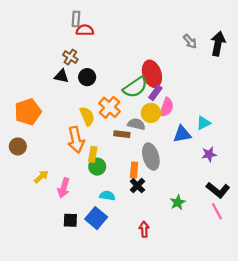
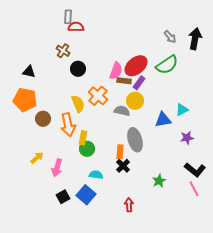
red ellipse: (152, 74) -> (136, 66), turned 70
black triangle: (61, 76) -> (29, 72), moved
green semicircle: (135, 87) -> (167, 65), moved
pink semicircle: (167, 107) -> (116, 71), moved
orange pentagon: (28, 112) -> (25, 100), turned 30
brown rectangle: (122, 134) -> (124, 81), moved
brown circle: (18, 146) -> (43, 119), moved
black square: (70, 220) -> (63, 197), turned -32

